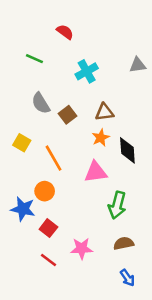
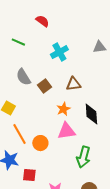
orange star: (101, 138) -> (63, 109), moved
orange line: (54, 158) -> (19, 134), moved
orange circle: (45, 191) -> (40, 143), moved
red square: (48, 228) -> (29, 175), turned -32

